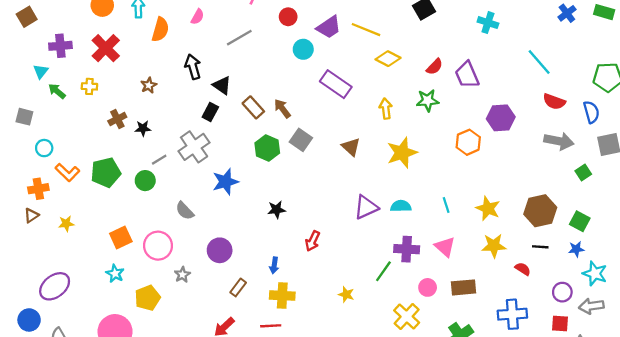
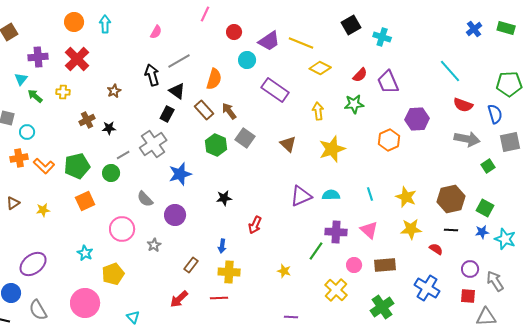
cyan cross: (488, 23) -> (382, 37), moved
orange semicircle: (160, 30) -> (214, 79), moved
gray line: (239, 38) -> (179, 61), moved
cyan circle: (44, 148) -> (27, 132), moved
orange cross: (38, 189) -> (19, 158), moved
orange square: (121, 237) -> (85, 201), moved
purple circle: (220, 250) -> (175, 215), moved
cyan star: (595, 274) -> (505, 239), moved
gray star: (182, 275) -> (154, 245), moved
gray arrow: (591, 306) -> (495, 281), turned 65
blue cross: (512, 314) -> (427, 288), turned 35

